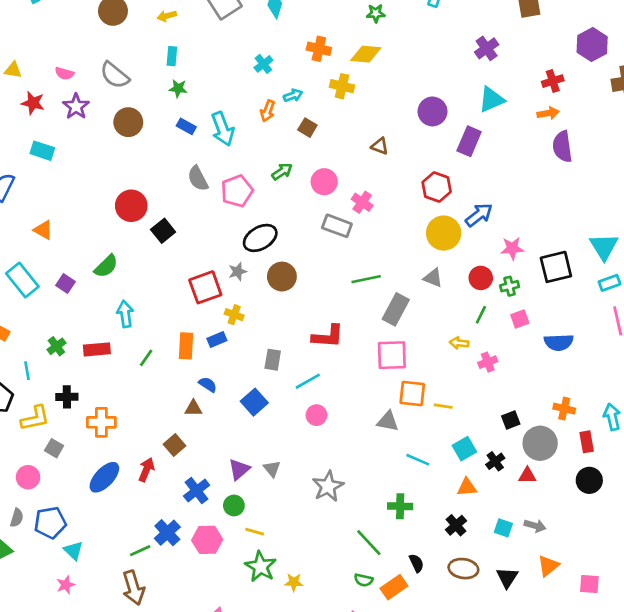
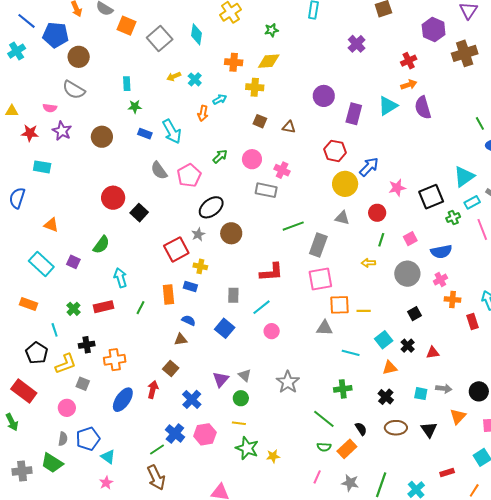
yellow arrow: (167, 16) -> (174, 76), moved
gray semicircle: (115, 75) -> (74, 90), moved
cyan triangle: (491, 100) -> (388, 106), moved
brown square: (307, 128) -> (260, 121), moved
cyan triangle: (604, 247) -> (464, 176), turned 35
green cross: (510, 286) -> (453, 217), moved
blue rectangle: (217, 339) -> (190, 286), turned 48
pink cross: (488, 362) -> (440, 280), moved
gray circle: (540, 443) -> (407, 274), moved
black circle: (589, 480) -> (479, 391), moved
green circle: (234, 505) -> (241, 398), moved

